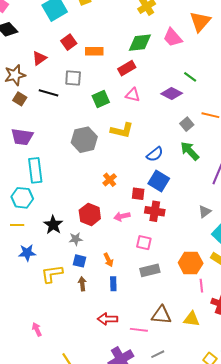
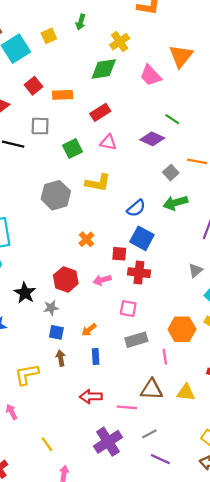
green diamond: (140, 43) -> (104, 69), moved
green arrow: (190, 151) -> (175, 203), turned -60
orange arrow: (108, 260) -> (89, 330), turned 80
yellow L-shape: (52, 274) -> (27, 374), moved
pink line: (201, 286) -> (165, 357), moved

